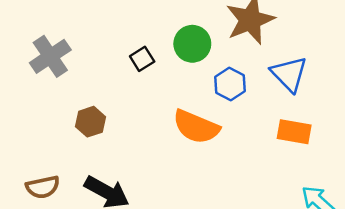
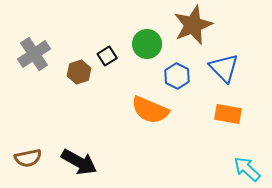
brown hexagon: (90, 122) -> (79, 72), moved

